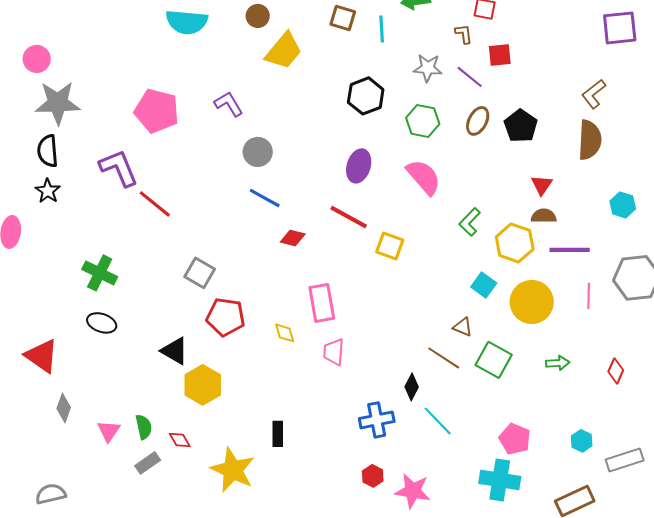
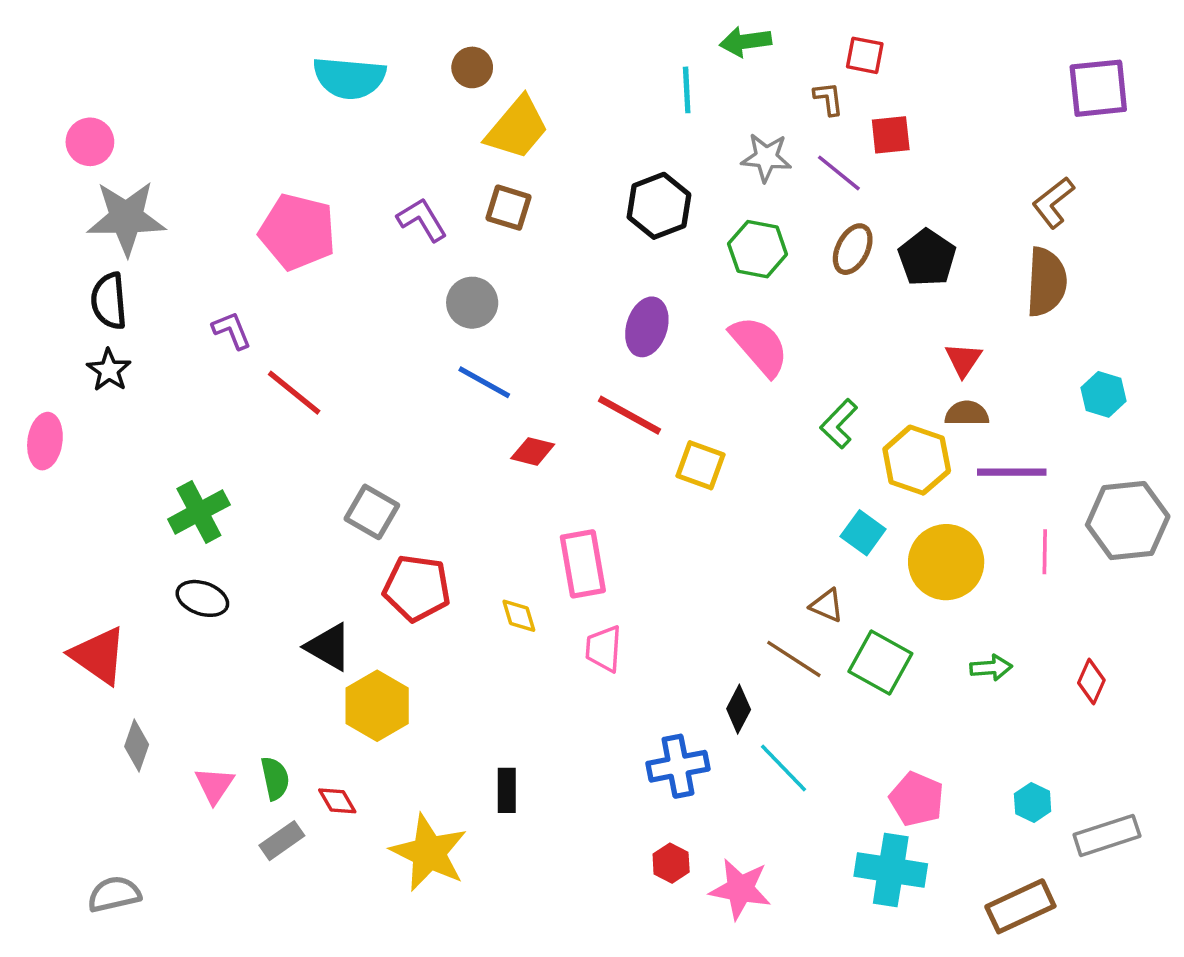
brown square: (343, 18) -> (508, 208), moved
purple L-shape: (119, 168) -> (232, 330), size x0.6
green cross: (100, 273) -> (199, 512), turned 36

